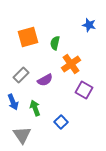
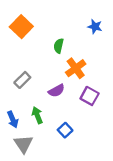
orange square: (28, 37) -> (21, 27), moved, turned -30
purple semicircle: (45, 80) -> (56, 91), moved
blue arrow: (13, 102) -> (13, 119), moved

